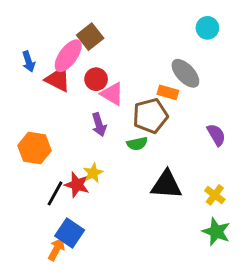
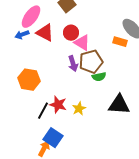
pink ellipse: (68, 56) -> (31, 17), moved
blue arrow: (29, 62) -> (22, 35), moved, turned 88
brown pentagon: (150, 116) -> (91, 62), moved
yellow star: (93, 173) -> (79, 109), moved

